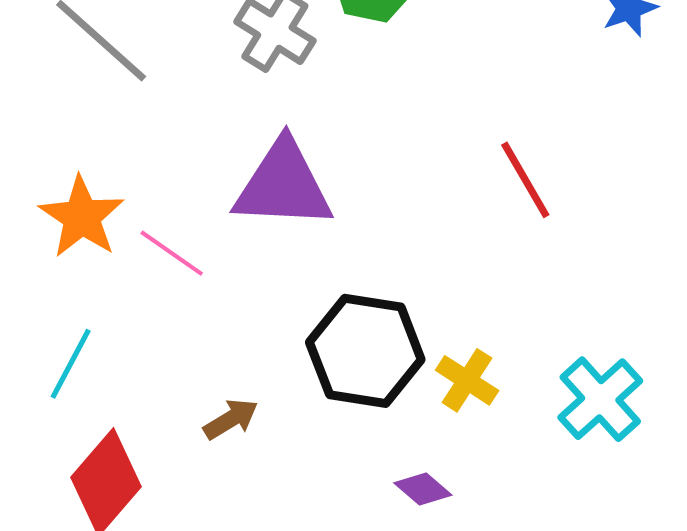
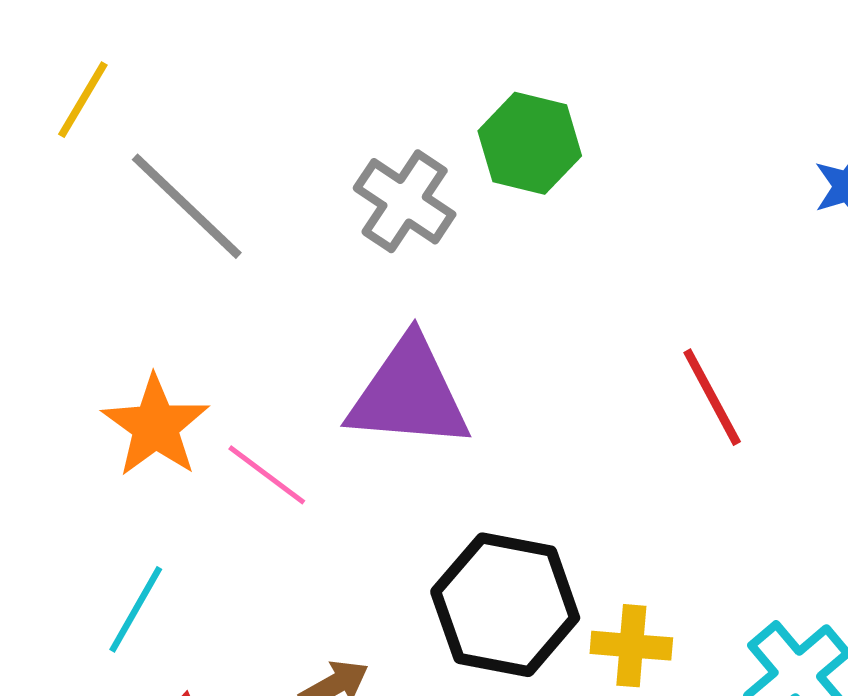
yellow cross: (467, 380) -> (631, 646), turned -30

